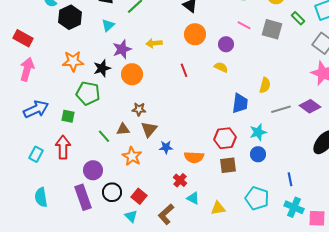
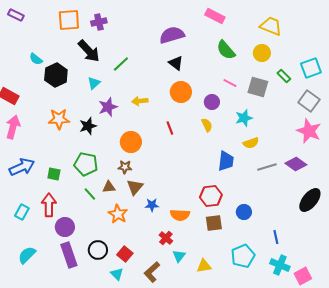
yellow semicircle: (221, 67) -> (207, 125), turned 40
orange circle: (132, 74) -> (131, 142), moved
yellow semicircle: (265, 85) -> (251, 143), turned 56
green pentagon: (88, 93) -> (86, 164), moved
cyan star: (258, 132) -> (244, 118), moved
purple circle: (93, 170) -> (65, 227), moved
cyan semicircle: (41, 197) -> (27, 255), turned 54
cyan triangle: (193, 198) -> (179, 256), turned 40
cyan pentagon: (257, 198) -> (243, 256), turned 30
pink square: (317, 218) -> (303, 276), turned -30

